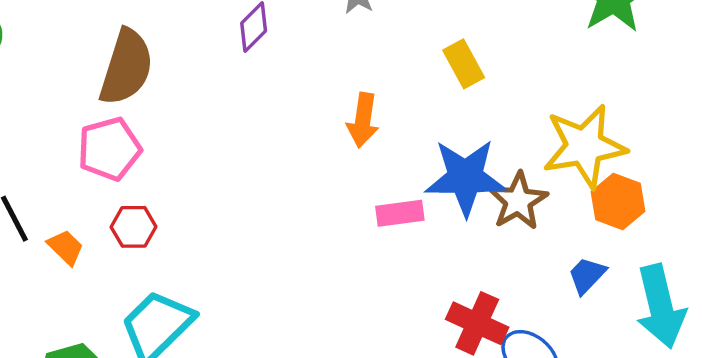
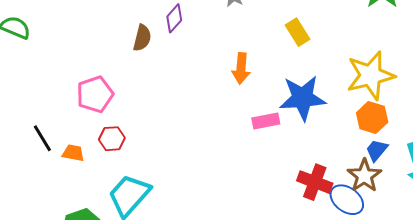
brown semicircle: (126, 67) -> (142, 38), moved, size x0.6
brown star: (518, 201) -> (364, 176), moved
orange hexagon: (618, 202) -> (372, 117), moved
orange trapezoid: (66, 247) -> (73, 153), turned -30

